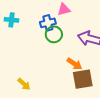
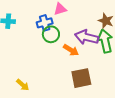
orange arrow: (74, 64) -> (71, 50), moved

